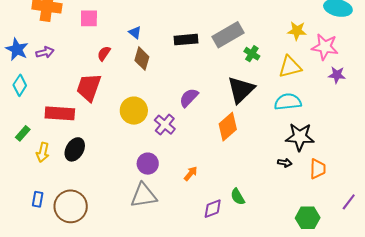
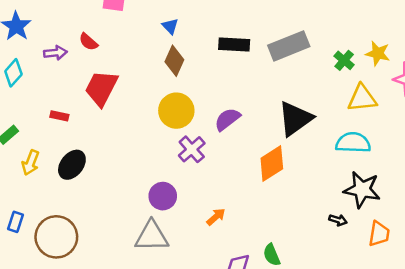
purple arrow: (45, 52) -> (55, 53), moved
red semicircle: (104, 53) -> (88, 42), moved, turned -91
green cross: (252, 54) -> (344, 60), moved
yellow circle: (134, 111) -> (176, 111), moved
red rectangle: (60, 113) -> (59, 116), size x0.5

